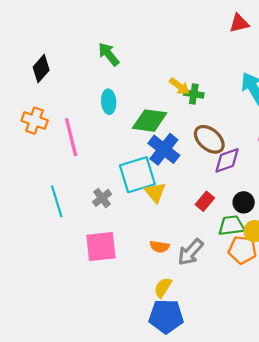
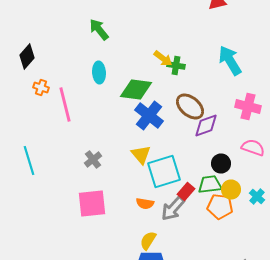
black diamond: (41, 69) -> (27, 56), moved
orange cross: (35, 121) -> (41, 88), moved, size x0.7
cyan square: (137, 175) -> (164, 172), moved
cyan line: (57, 201) -> (29, 160), moved
red rectangle: (205, 201) -> (186, 192), moved

